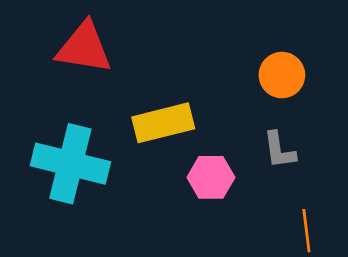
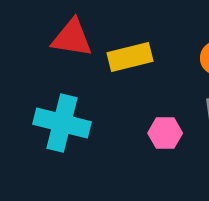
yellow rectangle: (163, 123) -> (130, 57), moved

